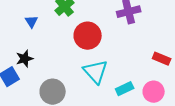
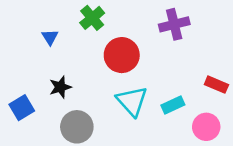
black star: (25, 59) -> (60, 87), moved
cyan rectangle: (125, 89) -> (173, 105), moved

